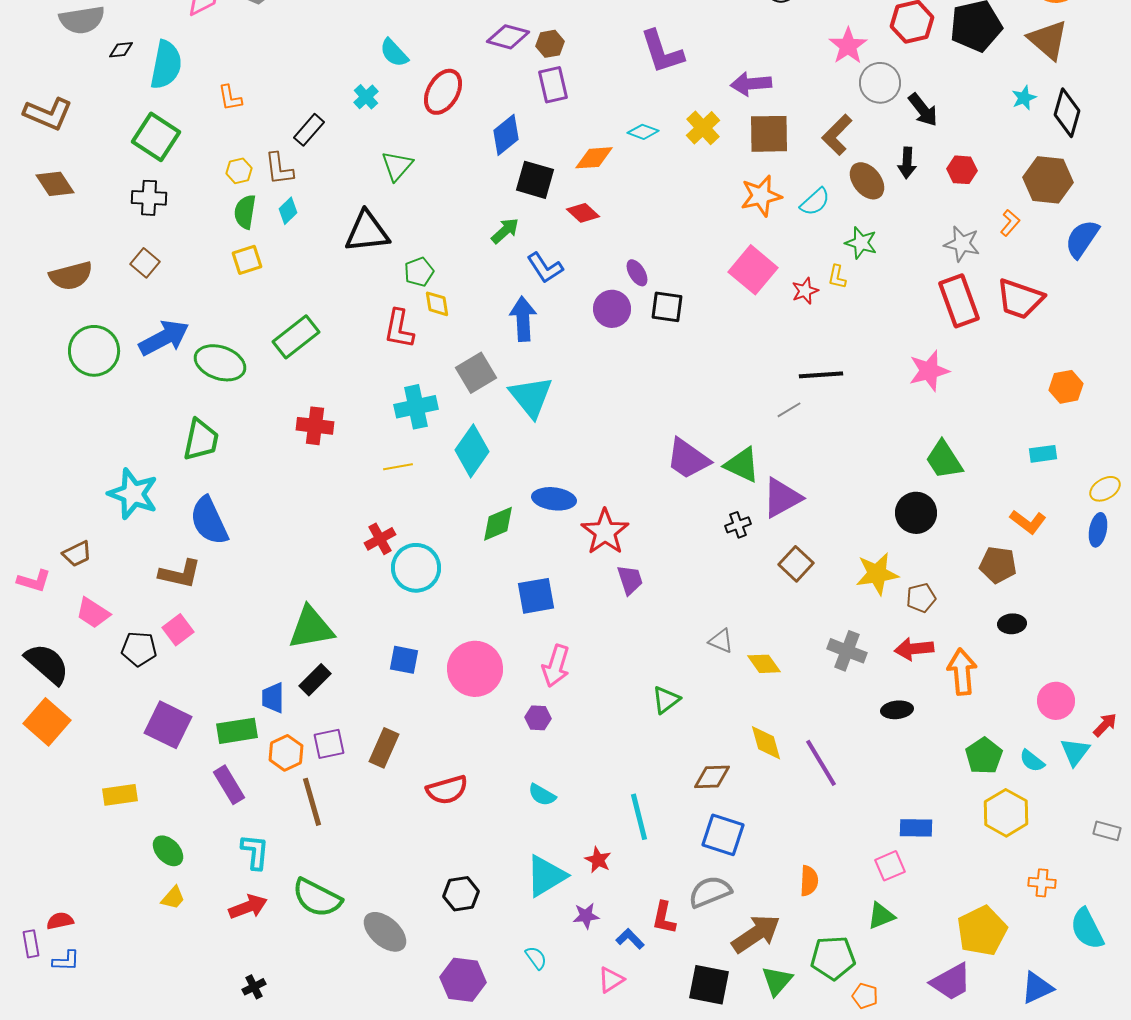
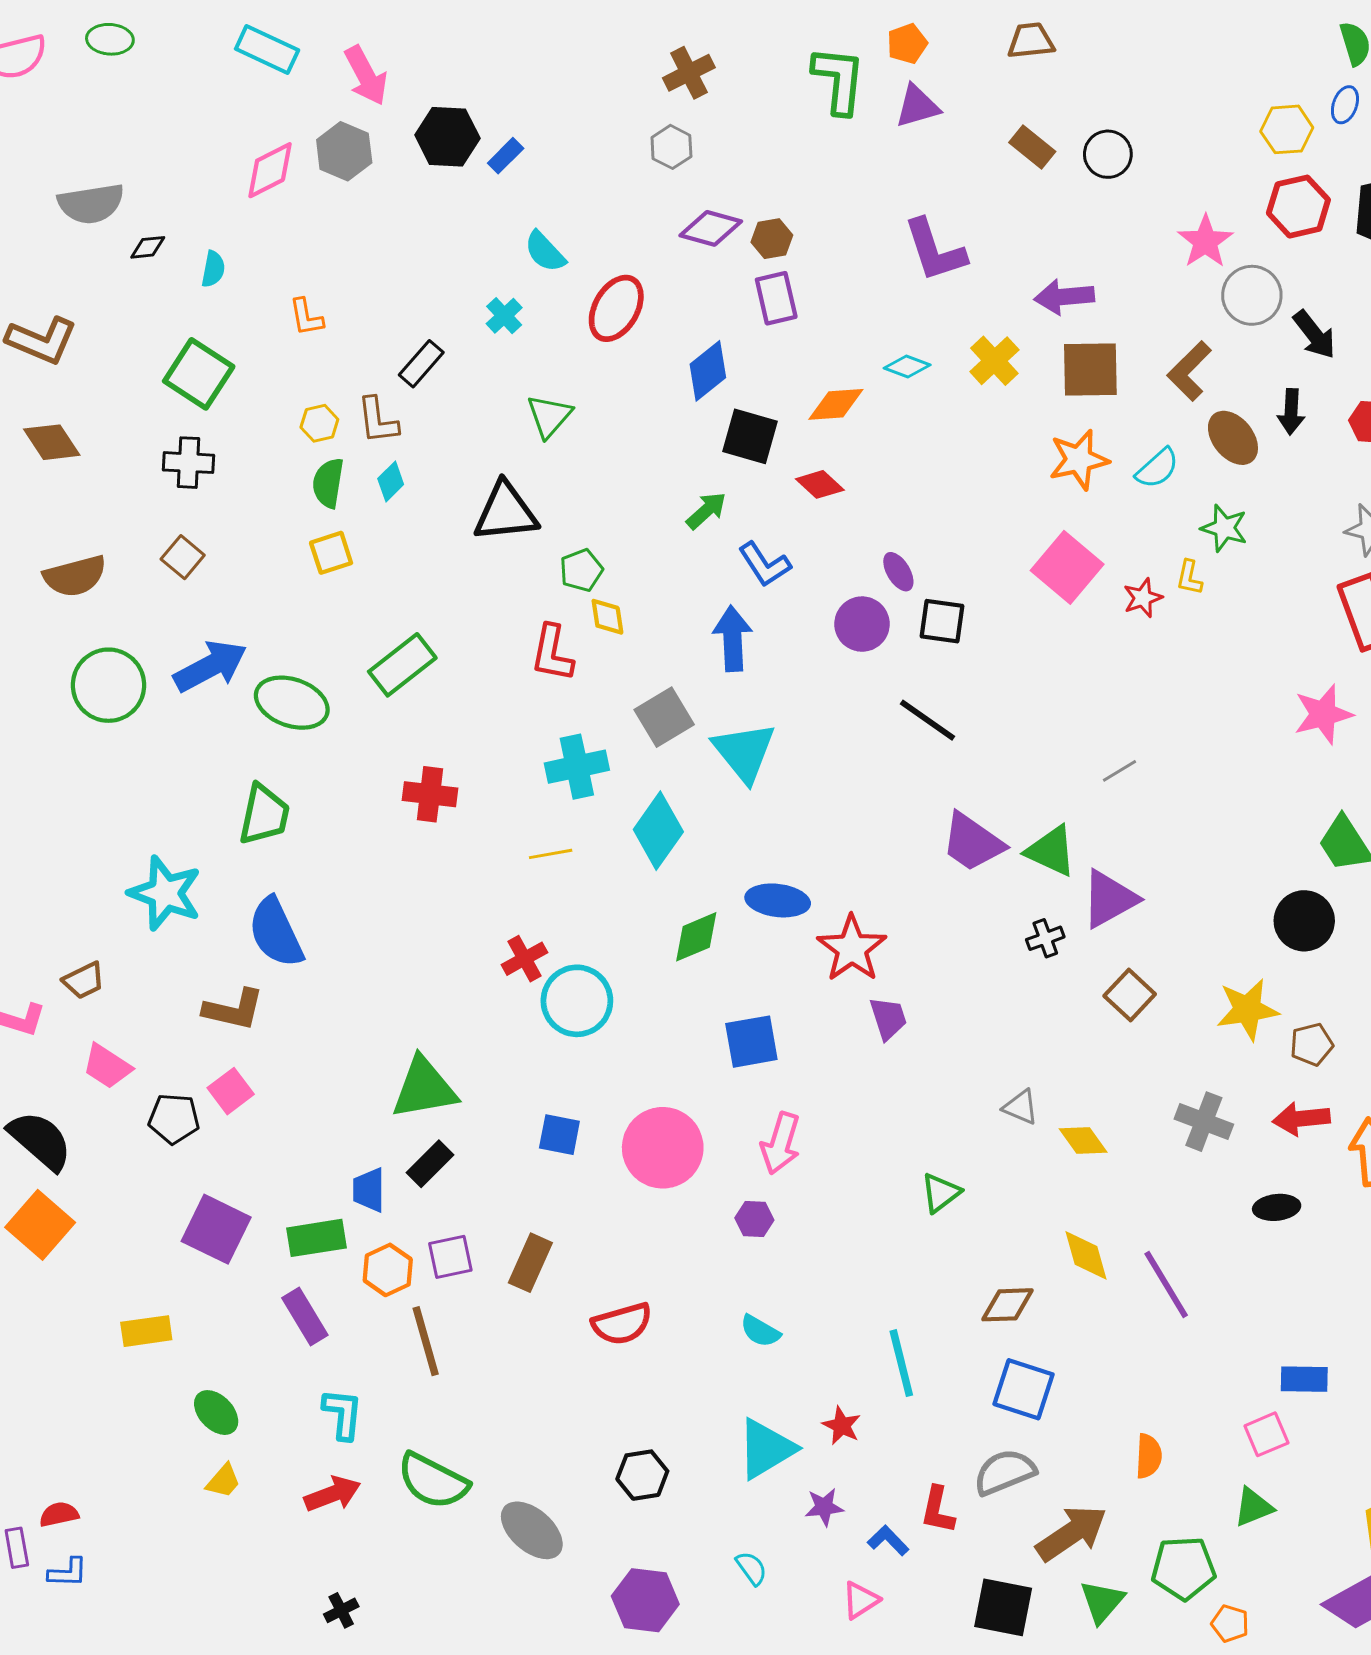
cyan semicircle: (166, 65) -> (213, 269), size x0.5
black line: (821, 375) -> (927, 720), moved, turned 39

